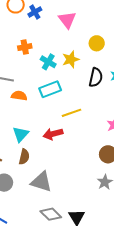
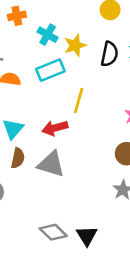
yellow star: (71, 59) -> (75, 45), moved
yellow line: (72, 113) -> (79, 100), turned -54
gray triangle: (41, 182) -> (51, 164), moved

